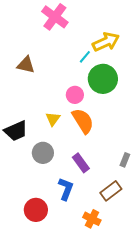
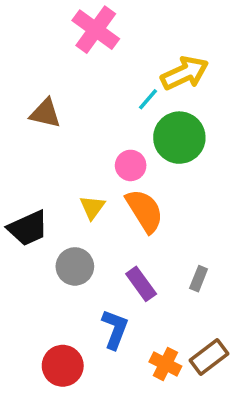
gray rectangle: (125, 160) -> (199, 279), moved
brown rectangle: (111, 191) -> (209, 357), moved
orange cross: (92, 219) -> (165, 364), moved

